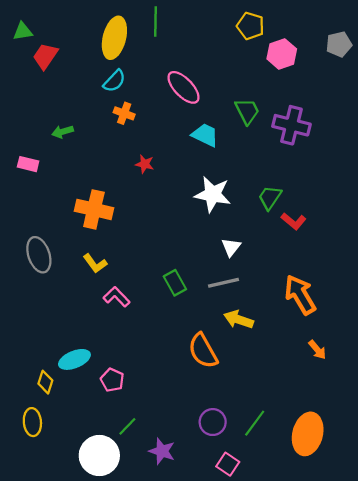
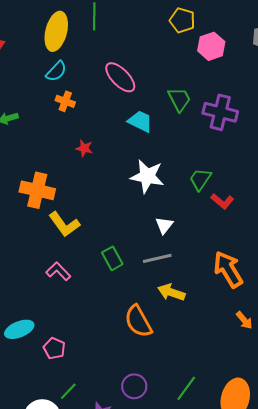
yellow L-shape: (95, 263) -> (64, 224), moved, size x1.4
purple circle: (213, 422) -> (134, 386), moved

